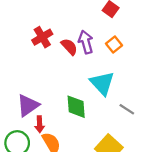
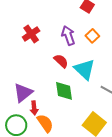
red semicircle: (69, 47) -> (61, 61), moved

